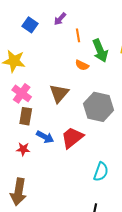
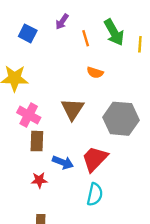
green arrow: (100, 51) -> (114, 32), moved
cyan semicircle: (101, 172) -> (95, 194), moved

